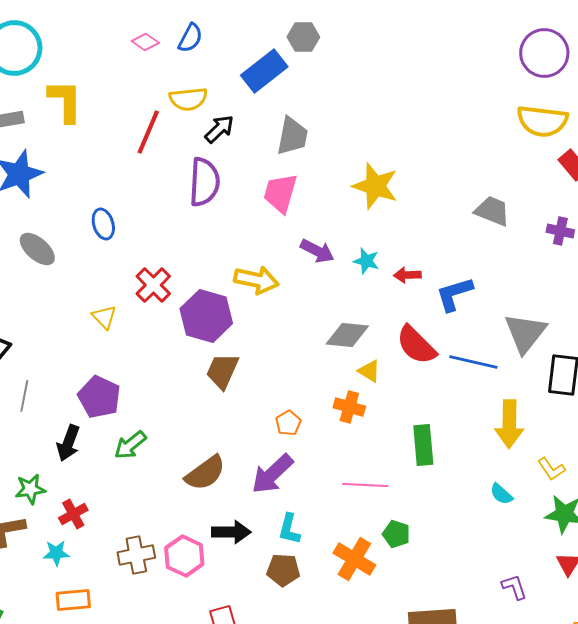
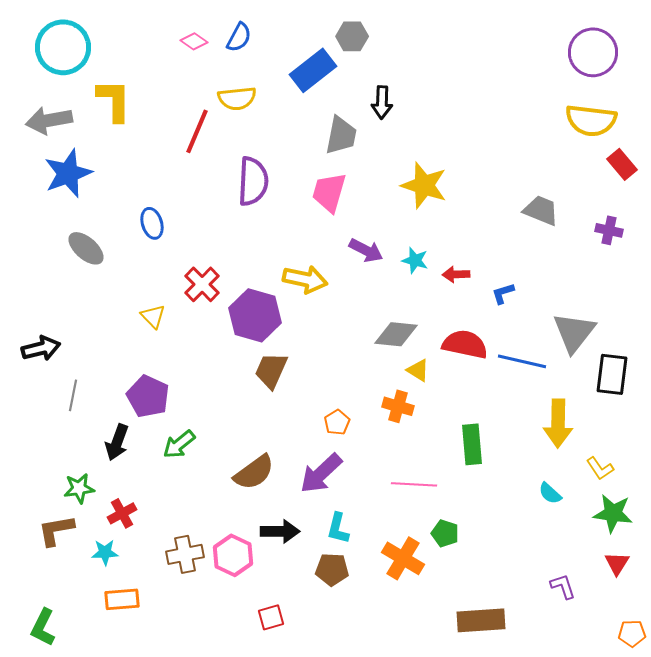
black arrow: (219, 129) -> (382, 102), moved, turned 136
blue L-shape: (454, 294) -> (503, 293), size x0.6
red semicircle: (416, 345) -> (465, 344), turned 147

